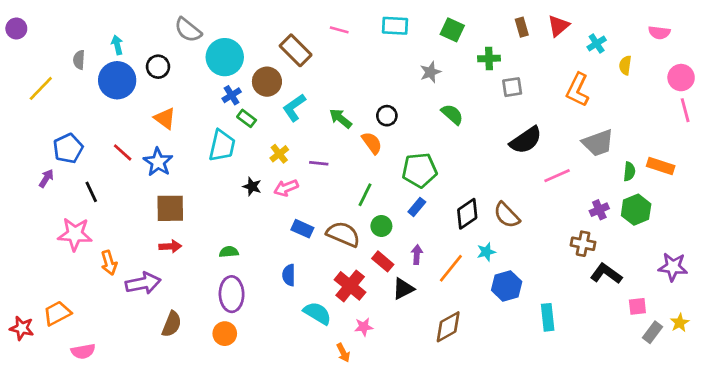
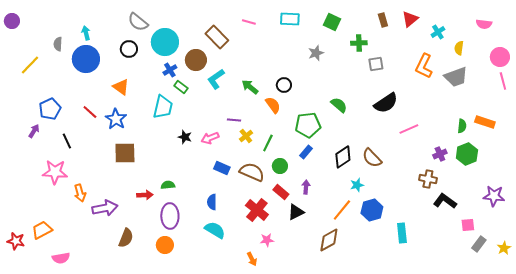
black circle: (158, 67) -> (129, 49), moved
green semicircle: (452, 114) -> (339, 105), moved
gray trapezoid: (598, 143) -> (456, 77), moved
yellow cross: (279, 154) -> (246, 136), moved
red arrow: (170, 246) -> (145, 195), moved
orange line: (451, 268) -> (342, 210), moved
cyan semicircle: (317, 313) -> (215, 230), moved
yellow star: (680, 323) -> (504, 248), moved

